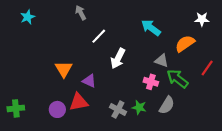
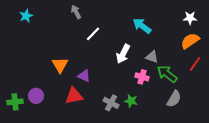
orange semicircle: (185, 44) -> (190, 41), moved
white arrow: (118, 58) -> (123, 54), moved
gray semicircle: (167, 105) -> (174, 99), moved
purple circle: (57, 109) -> (36, 96), moved

